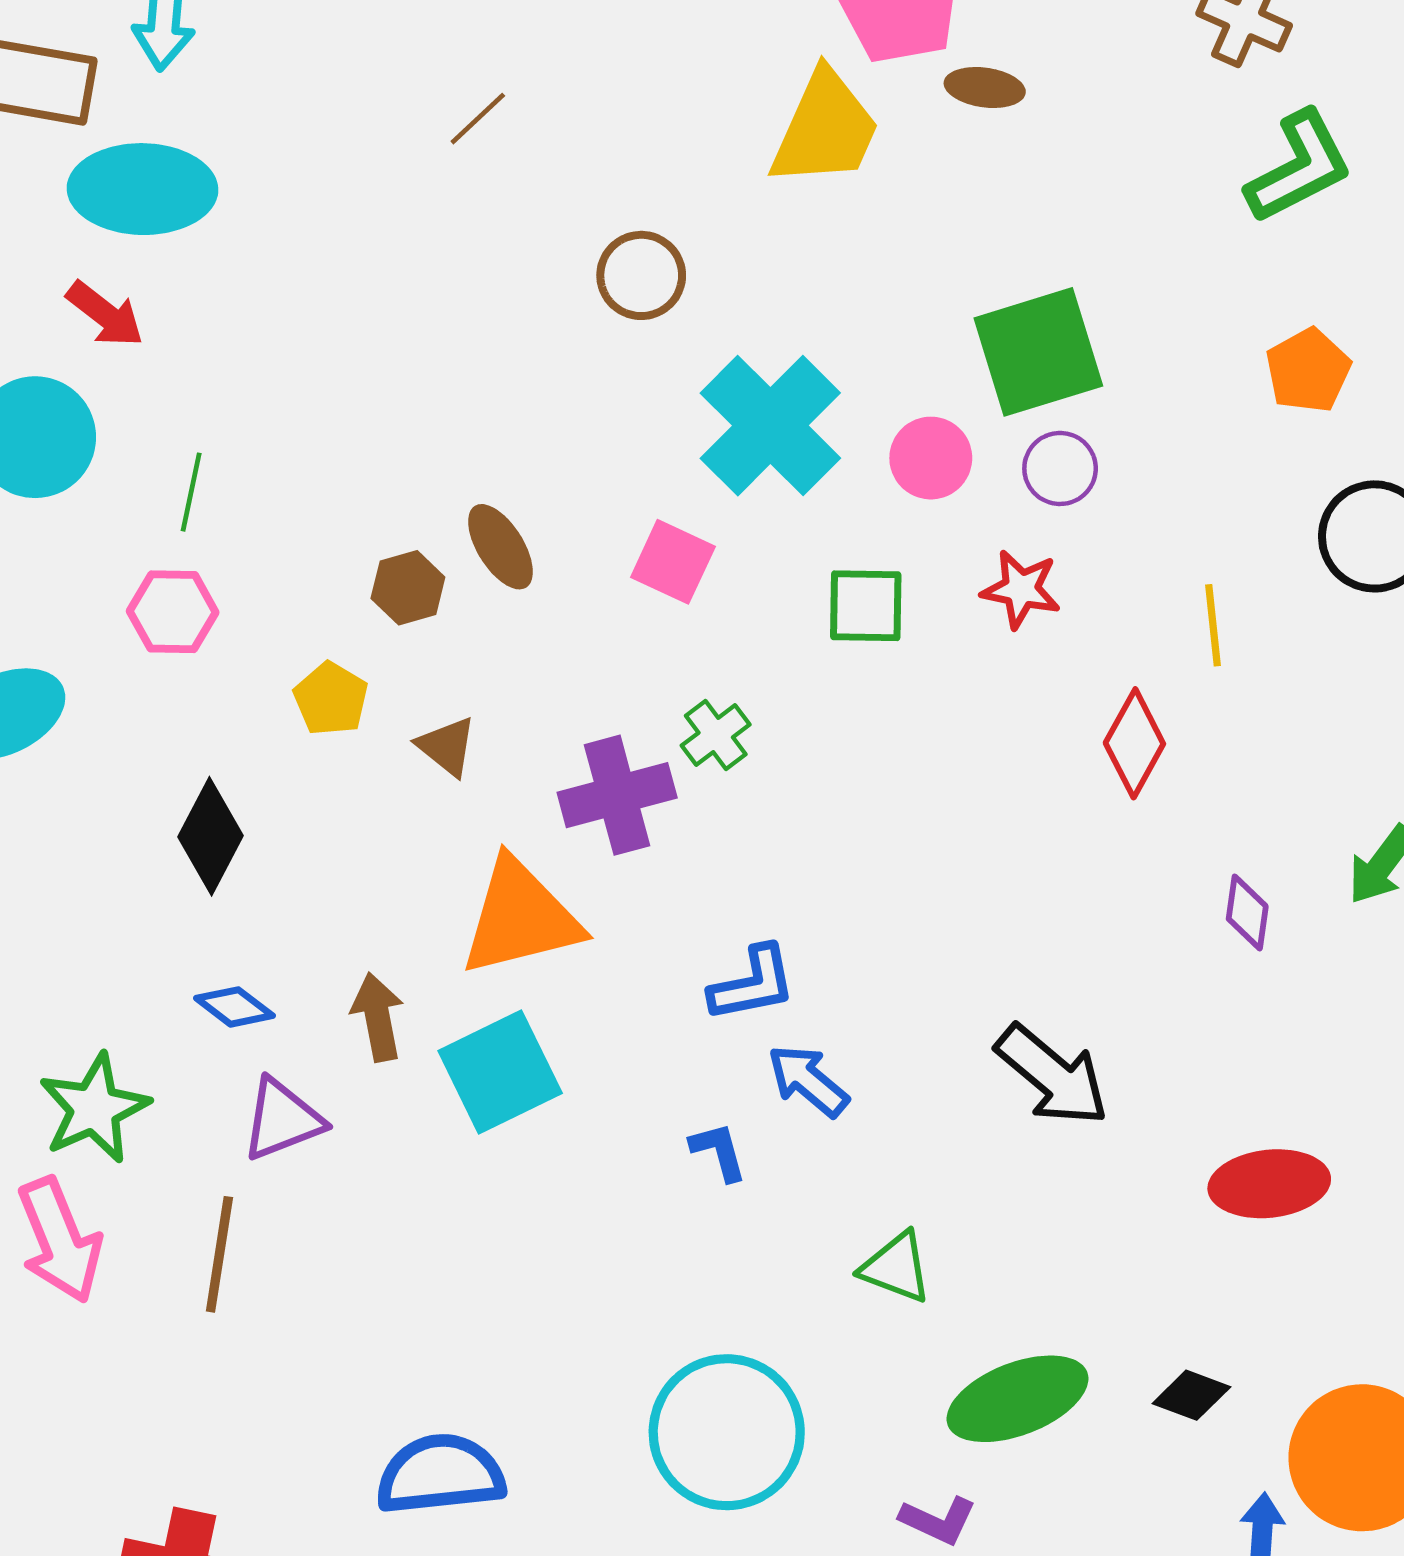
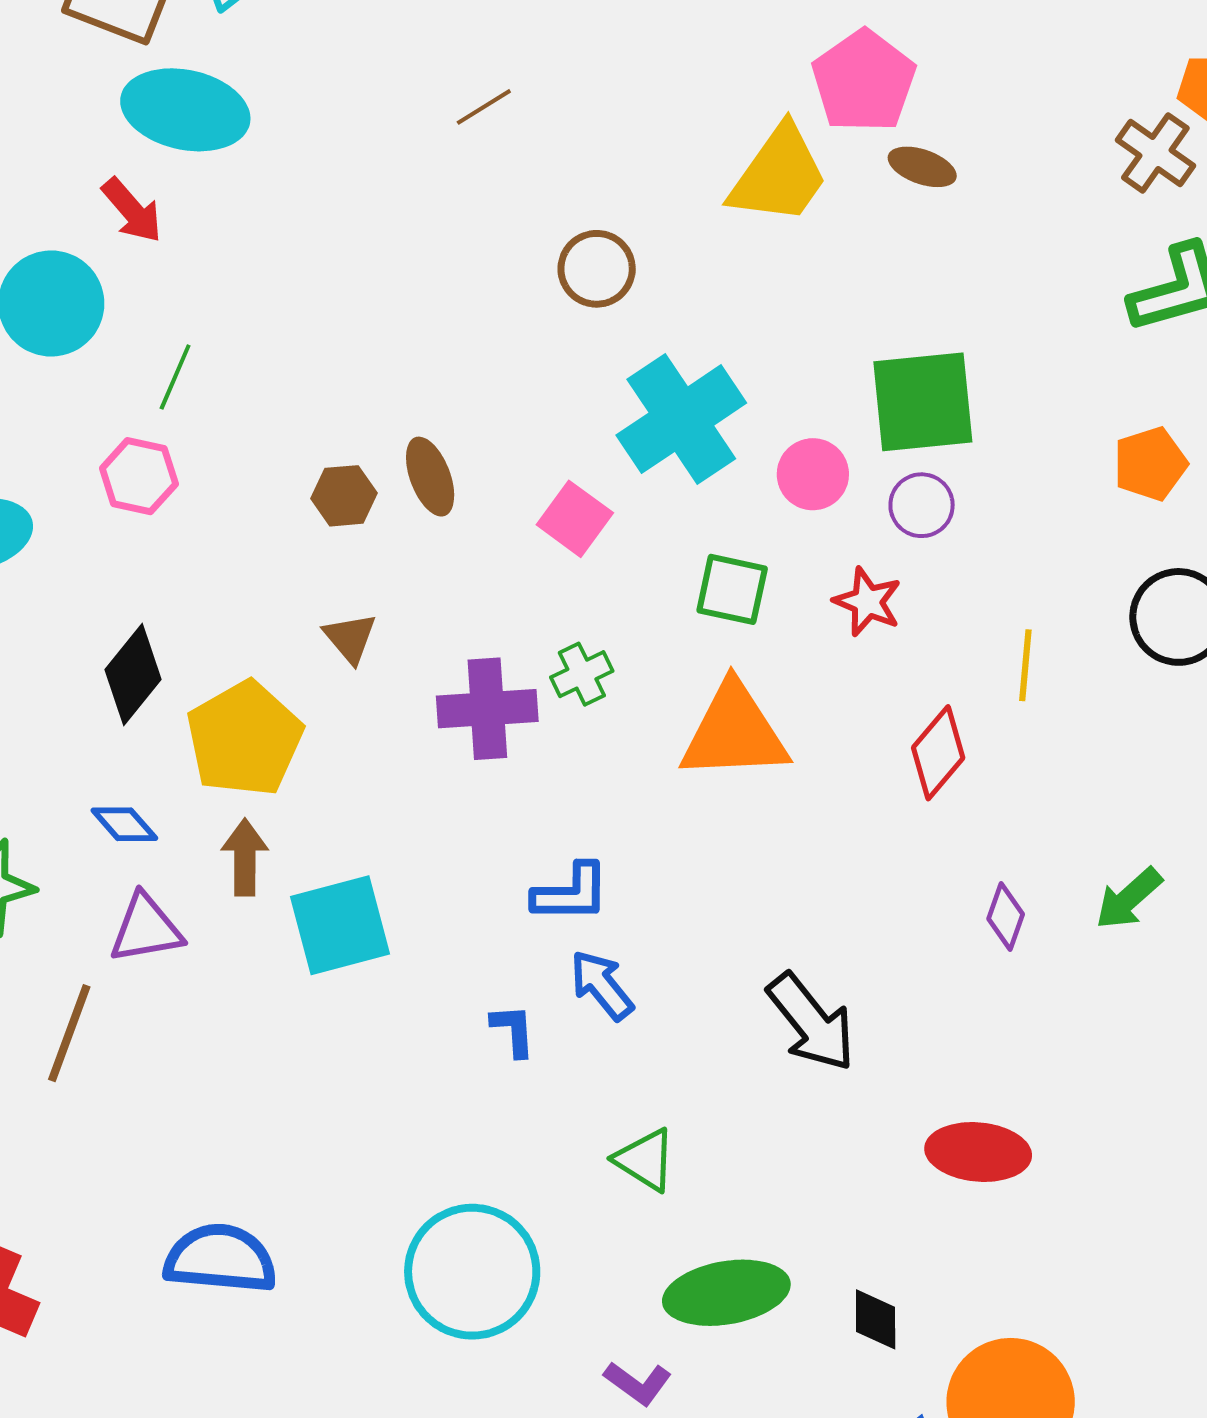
yellow pentagon: (331, 699) -> (245, 739), moved, size x1.8
orange triangle: (520, 917) -> (734, 732), moved
black diamond: (1191, 1395) -> (876, 1319), turned 58

